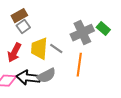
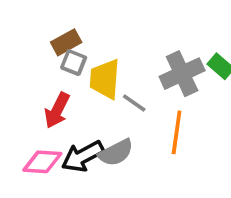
gray square: (23, 27) -> (74, 63), turned -32
yellow trapezoid: (39, 49) -> (105, 79), moved
black arrow: (28, 78) -> (83, 156), turned -35

